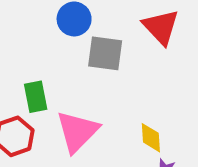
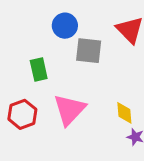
green rectangle: (36, 97) -> (39, 69), moved

